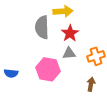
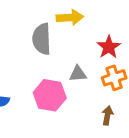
red star: (70, 33) -> (109, 47), moved

